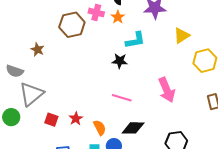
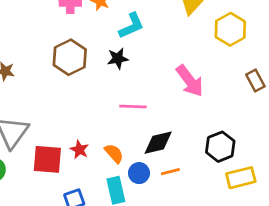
brown hexagon: (72, 25) -> (70, 57), moved
red square: (51, 120) -> (47, 159), size x1.6

